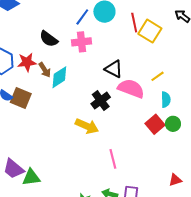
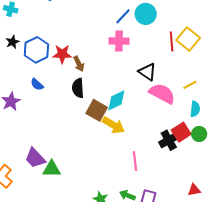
red line: (134, 23) -> (172, 41), moved
black semicircle: (49, 39) -> (78, 88), moved, turned 42
cyan diamond: (59, 77) -> (116, 100), moved
brown square: (21, 98) -> (97, 110), moved
black cross: (101, 101) -> (169, 140), moved

